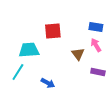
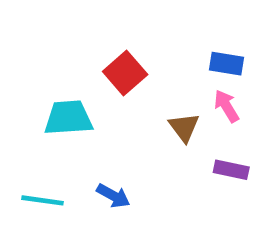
red square: (53, 31) -> (125, 73), turned -36
cyan line: (18, 72) -> (42, 200), moved, turned 66

